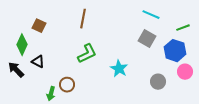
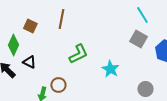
cyan line: (151, 15) -> (142, 15), turned 36
brown line: (83, 19) -> (61, 19), moved
gray circle: (158, 82) -> (145, 89), moved

